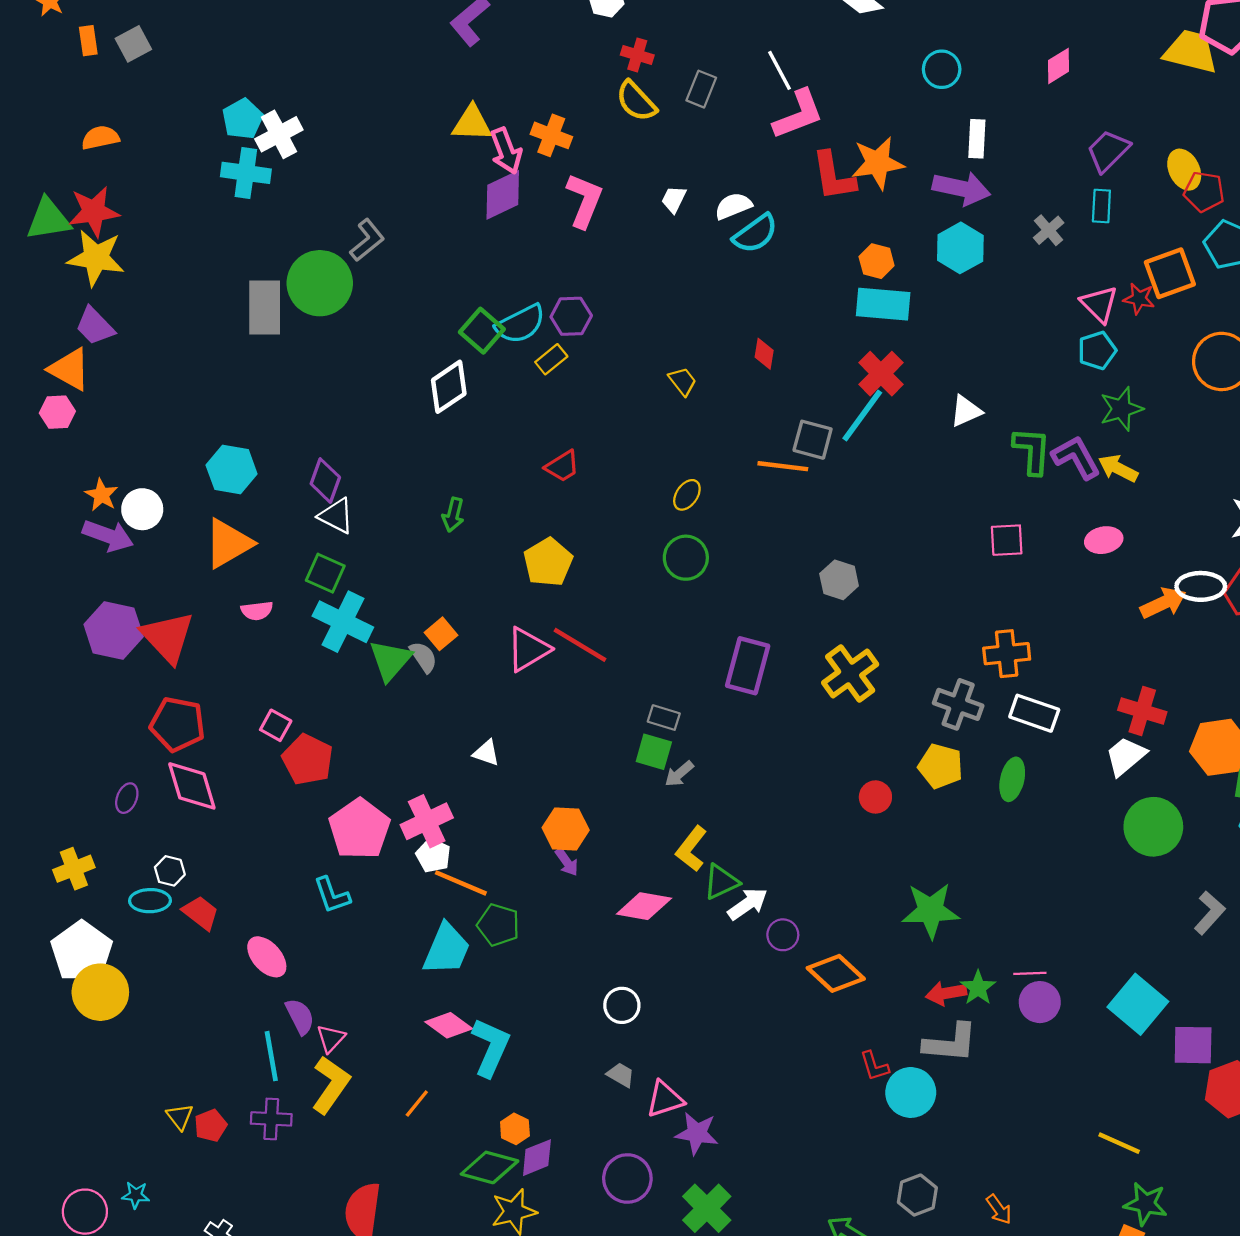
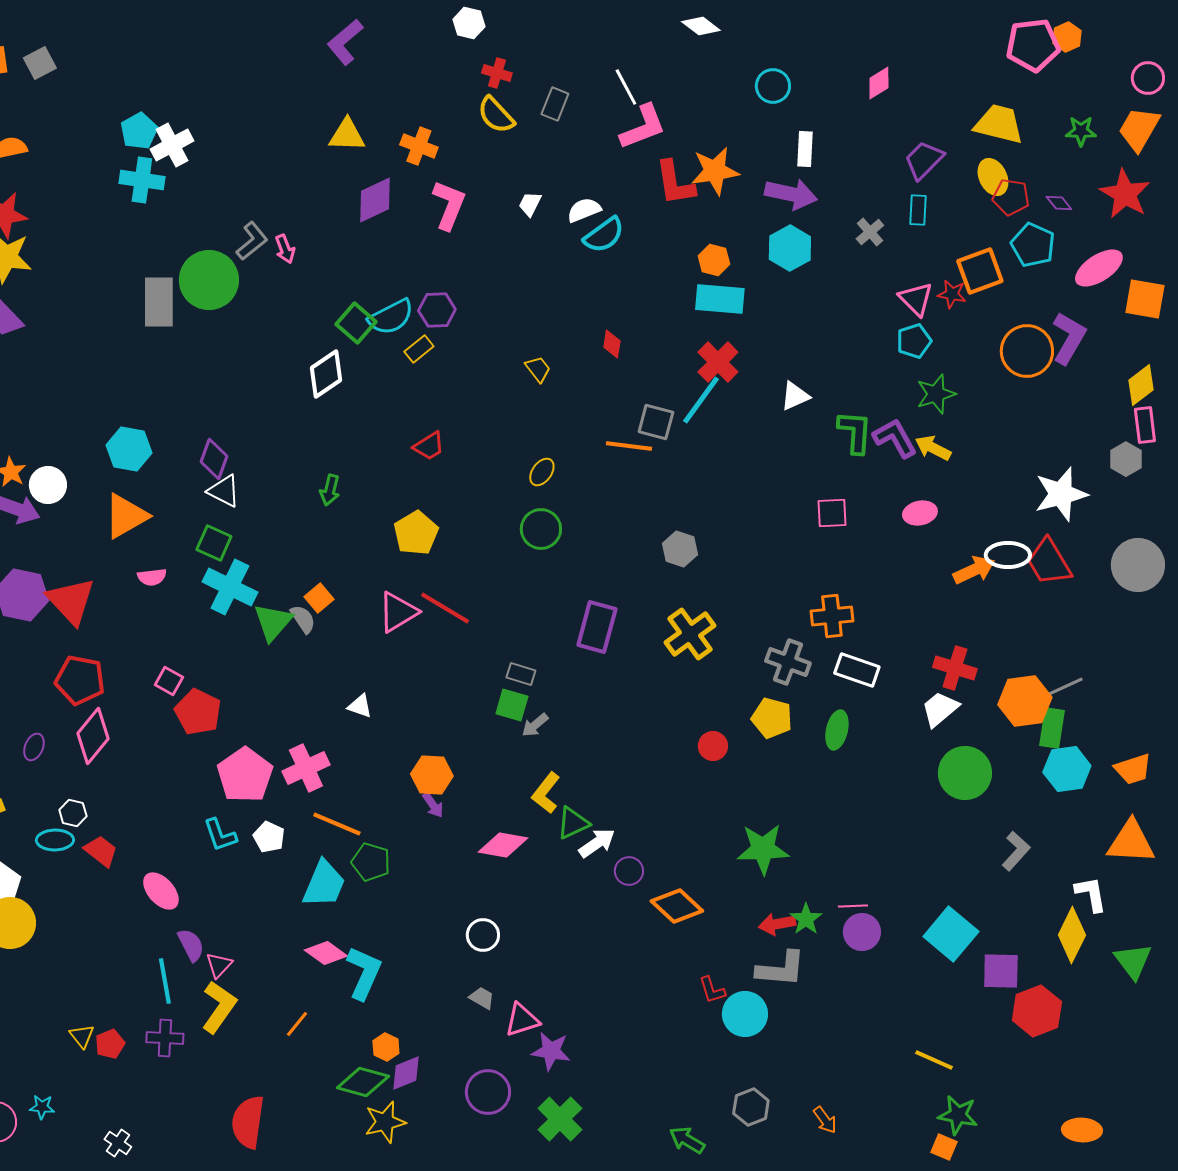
yellow trapezoid: (1191, 52) -> (999, 124), moved
pink arrow: (506, 151) -> (285, 249), moved, size x0.7
pink diamond: (192, 786) -> (93, 736), turned 56
white pentagon: (433, 855) -> (269, 837), moved

